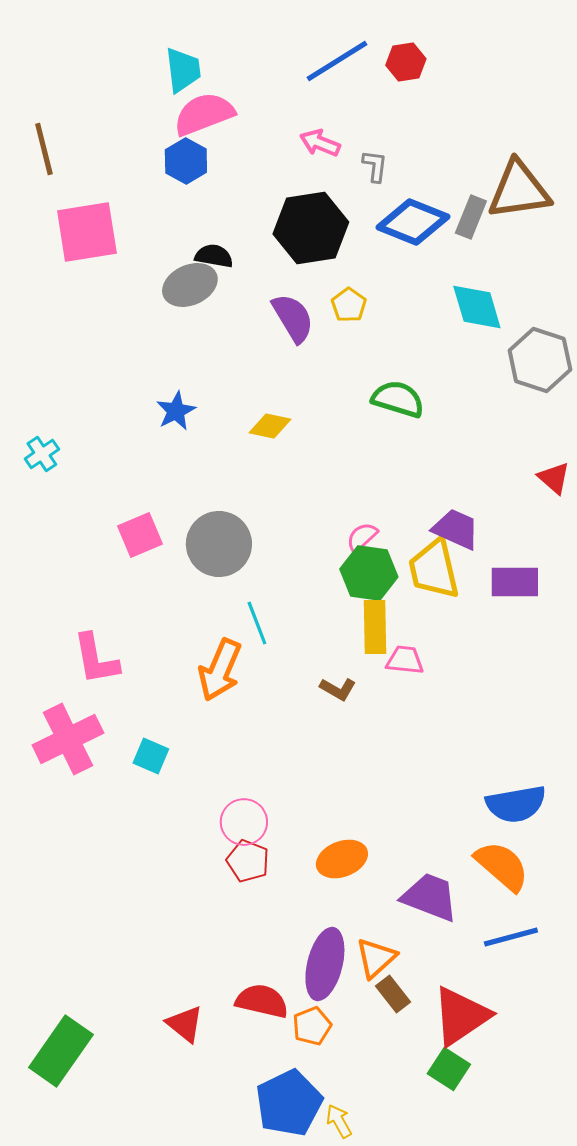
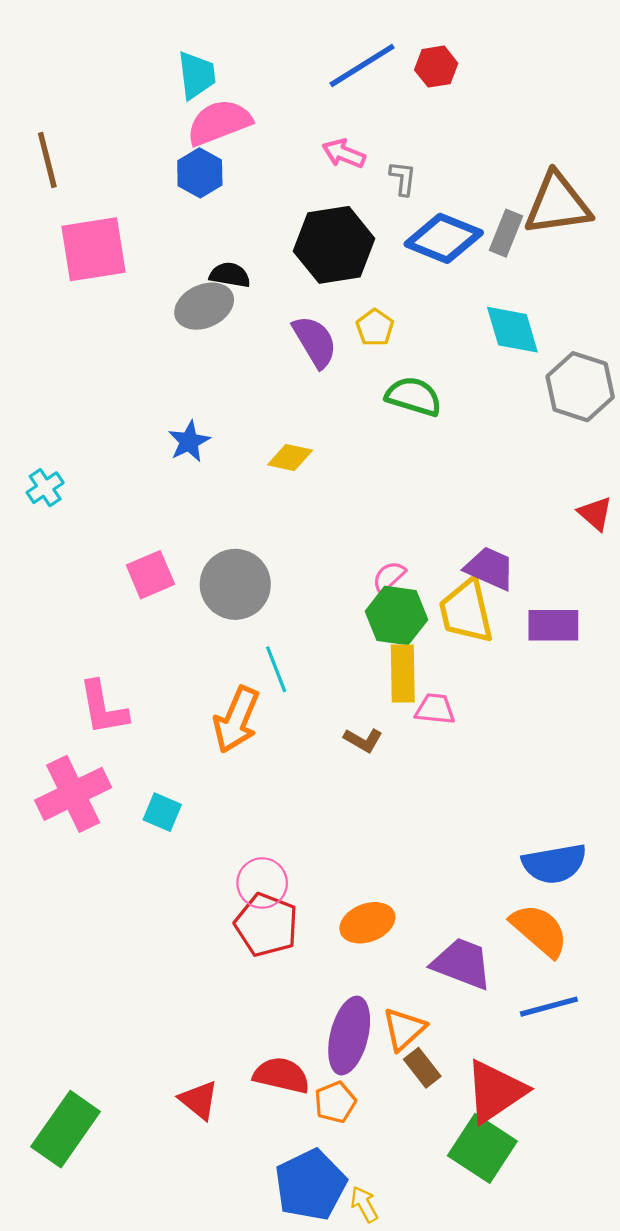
green semicircle: (398, 399) -> (414, 396), moved
red pentagon: (248, 861) -> (266, 925), size x1.4
green square: (449, 1069) -> (482, 1148), size x1.5

